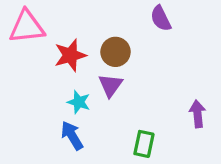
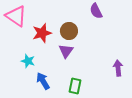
pink triangle: (27, 27) -> (16, 16), turned 40
cyan star: (79, 102) -> (28, 61), moved
green rectangle: (144, 144) -> (75, 86), moved

